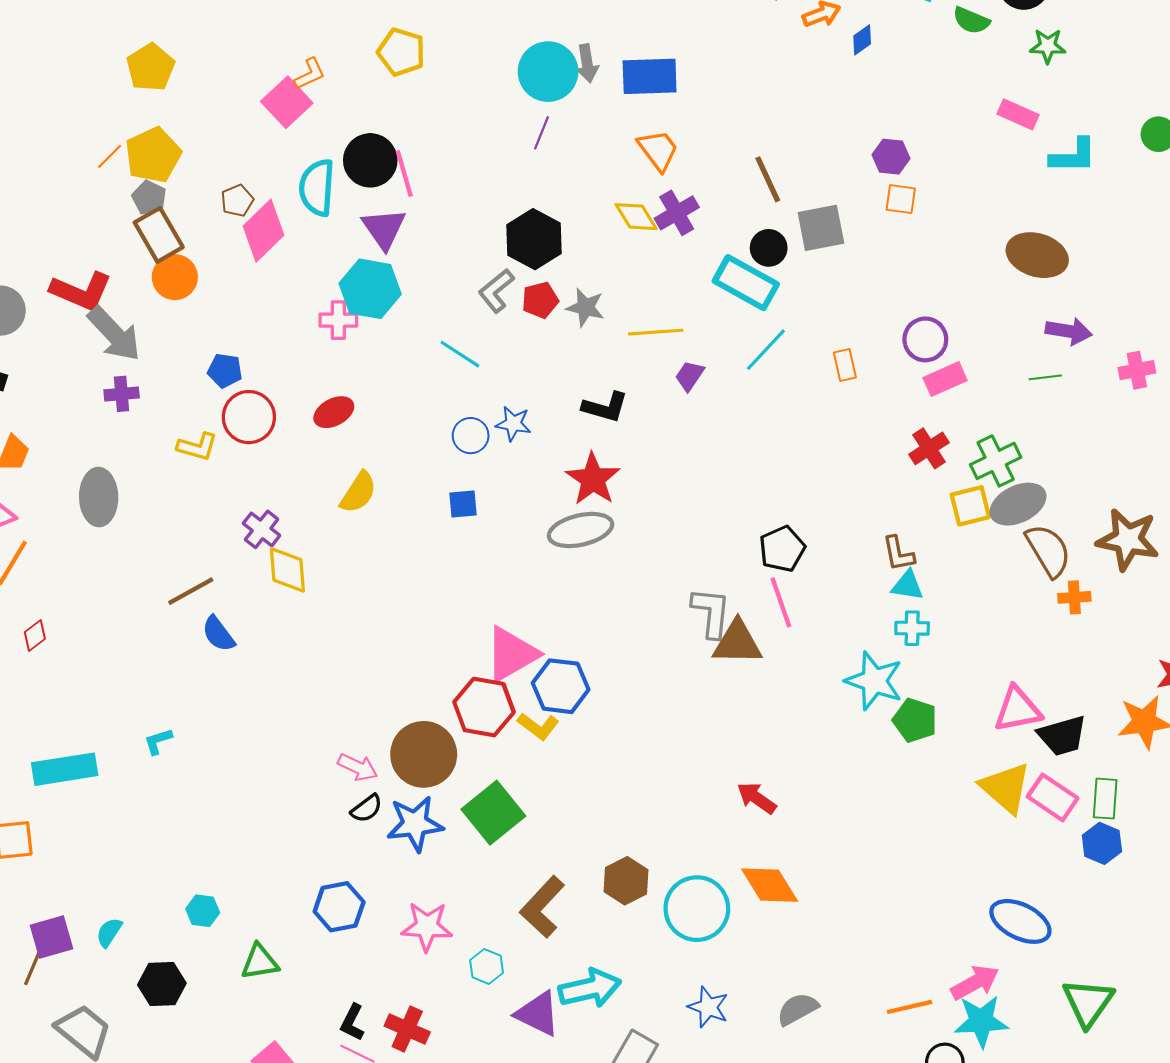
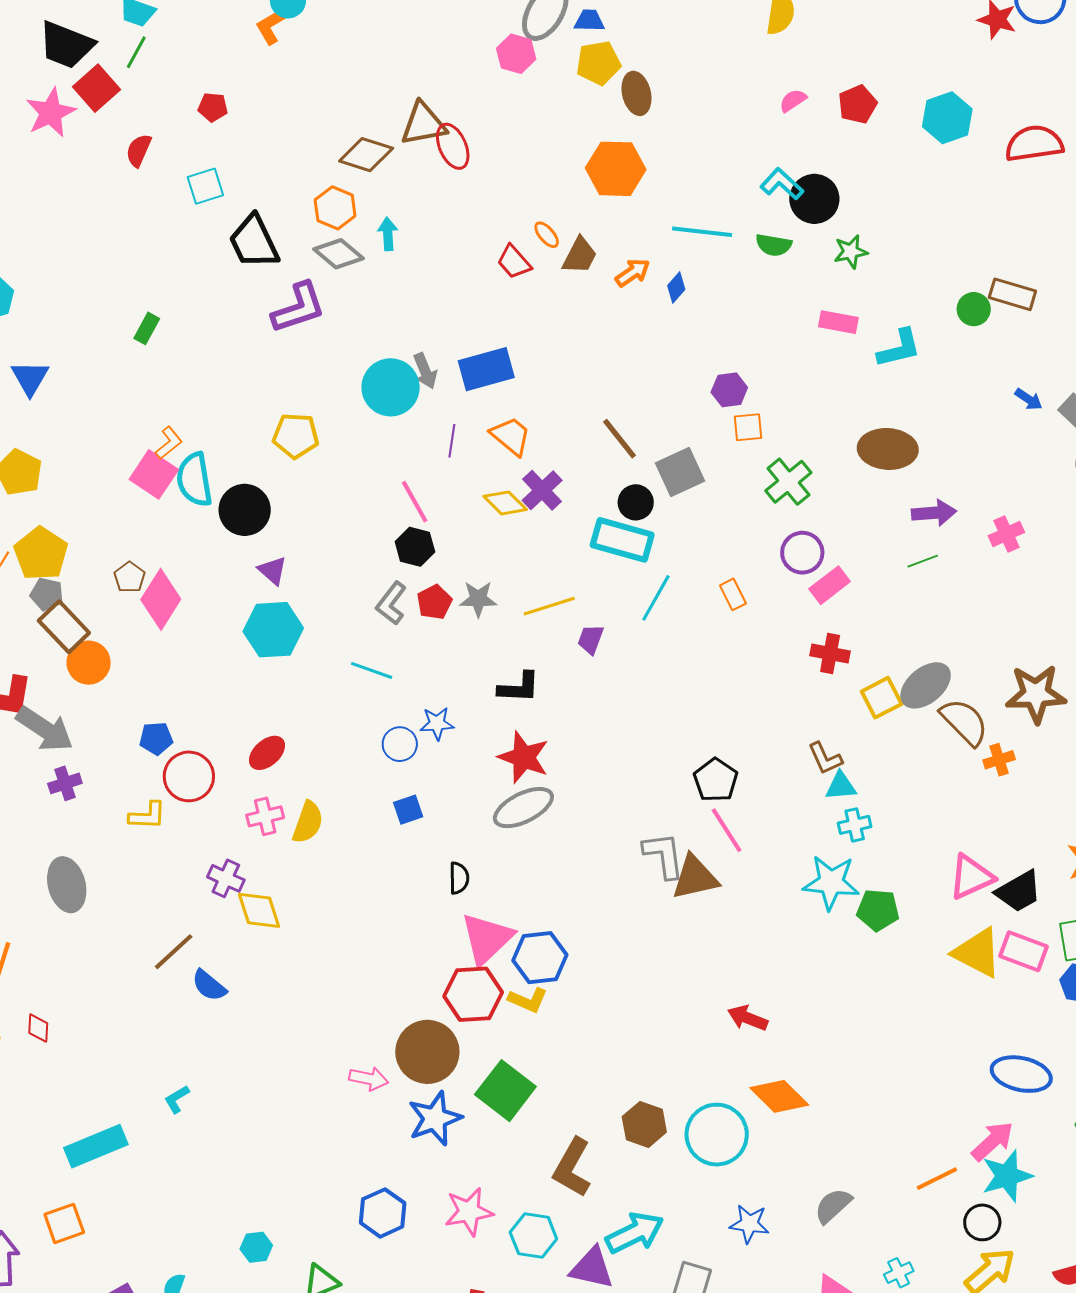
yellow pentagon: (401, 52) -> (296, 436), moved
purple line: (542, 133) -> (452, 441), moved
pink line: (404, 174) -> (415, 502), moved
cyan semicircle: (317, 188) -> (194, 480), moved
purple triangle: (384, 229) -> (273, 571), size x0.7
black hexagon: (534, 239) -> (415, 547), size x0.7
pink cross: (338, 320) -> (265, 816), moved
red cross: (929, 448) -> (830, 653), turned -33
green cross: (996, 461) -> (788, 482), moved
red diamond: (35, 636) -> (38, 1028), turned -36
black semicircle: (367, 808) -> (459, 878), moved, turned -40
cyan hexagon: (487, 966) -> (533, 1236), size x1.4

